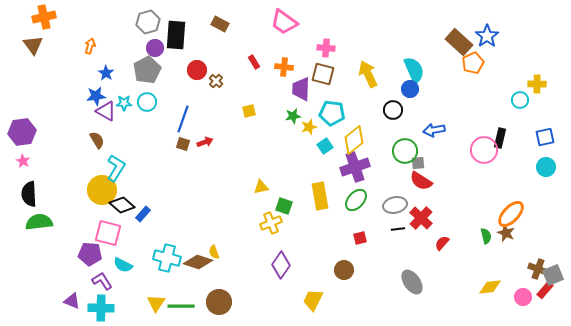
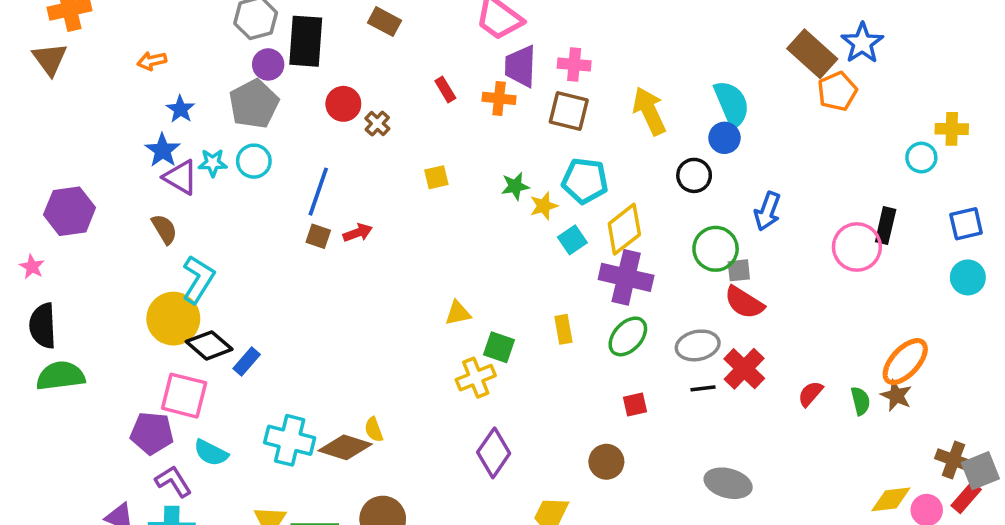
orange arrow: (90, 46) -> (152, 61), turned -119
purple trapezoid: (301, 89) -> (520, 66), moved
blue star: (96, 96) -> (163, 150), turned -30
blue arrow: (434, 130) -> (767, 211), turned -60
purple hexagon: (22, 132) -> (70, 211), moved
purple cross: (355, 167) -> (626, 277), turned 32
yellow rectangle: (320, 196) -> (563, 329), size x0.6
red semicircle: (442, 243) -> (810, 394), moved
gray ellipse: (412, 282) -> (728, 483), turned -40
yellow diamond: (490, 287) -> (891, 499), moved

